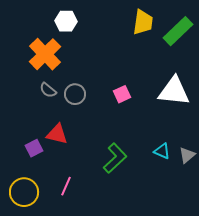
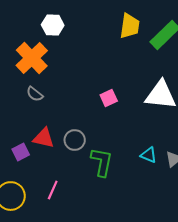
gray circle: (75, 94) -> (75, 140), moved
green L-shape: (115, 158) -> (102, 162), turned -36

